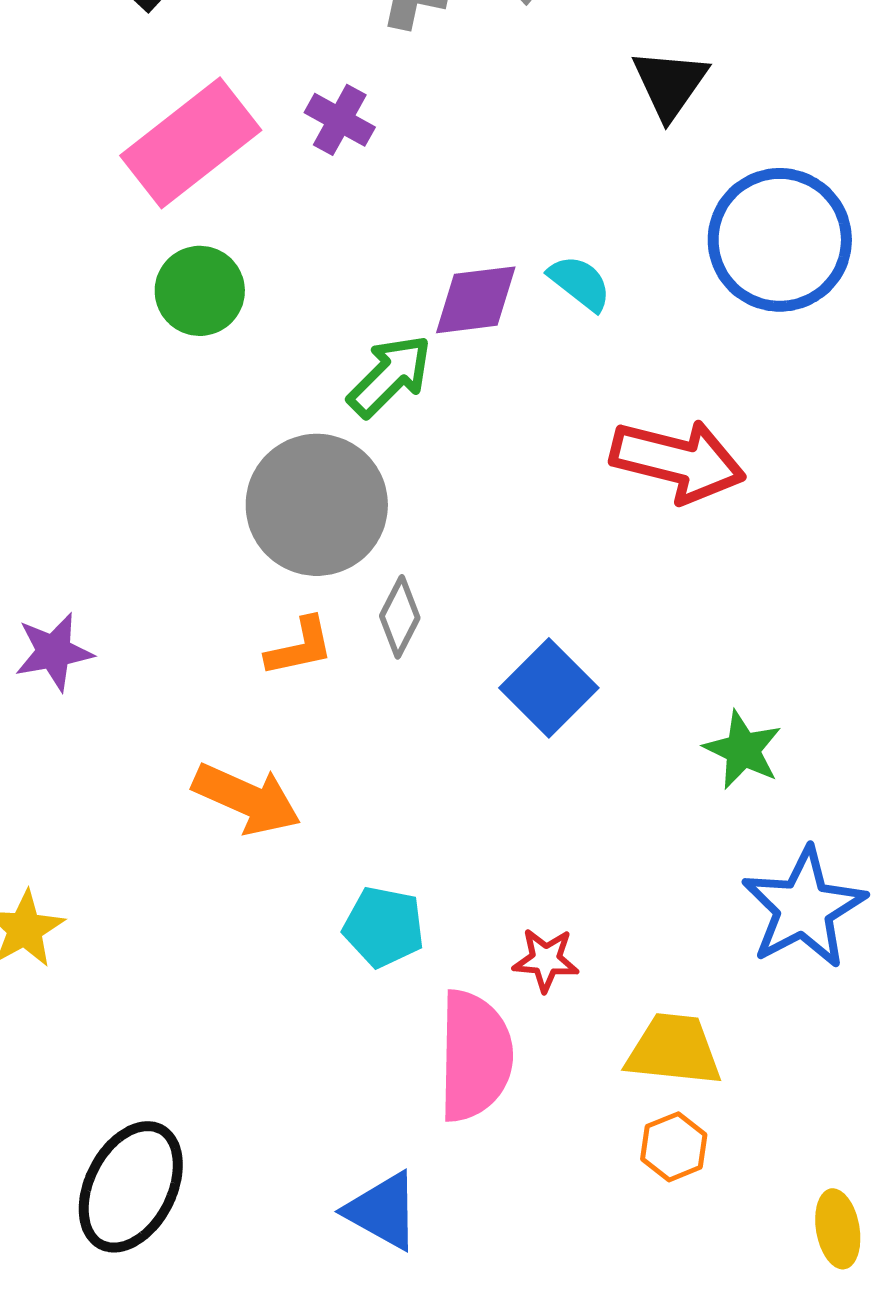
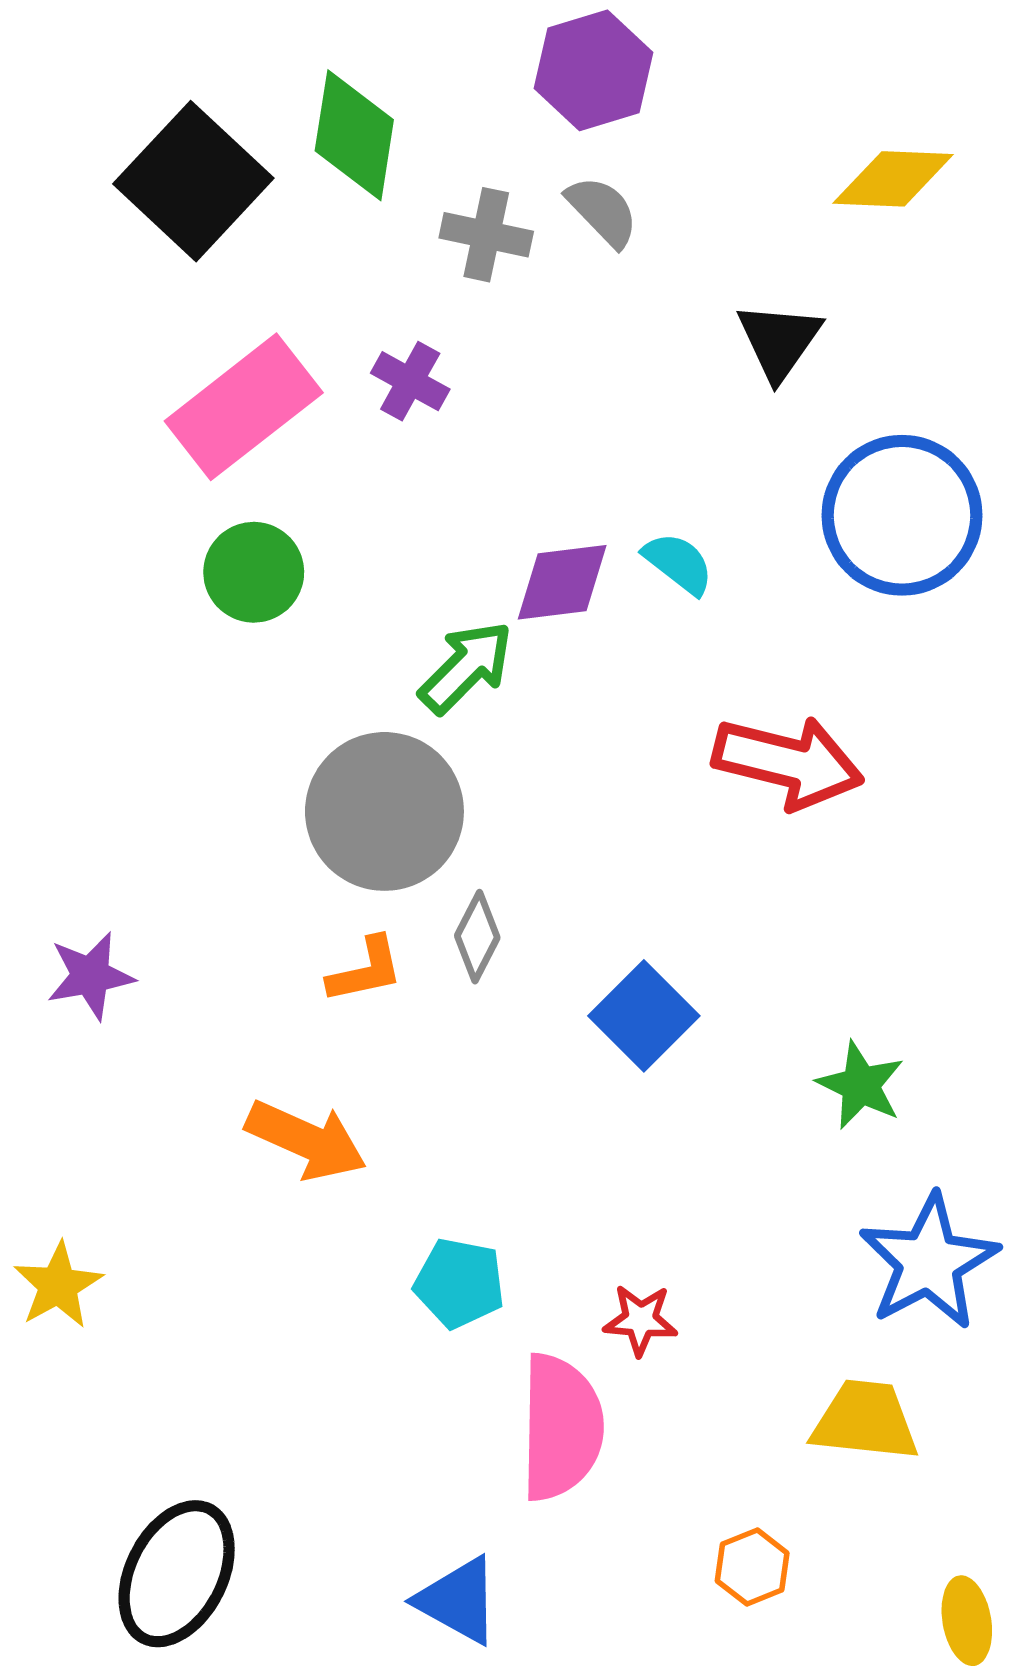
yellow trapezoid: (674, 1050) -> (865, 1421), moved
orange hexagon: (674, 1147) -> (752, 1567), moved

